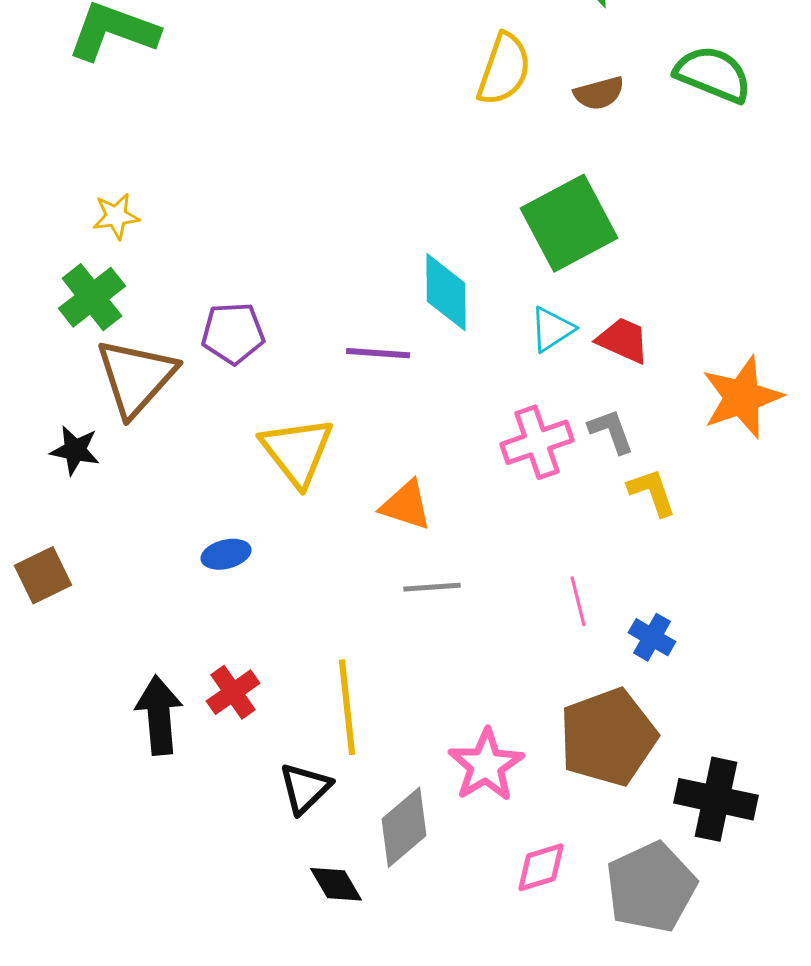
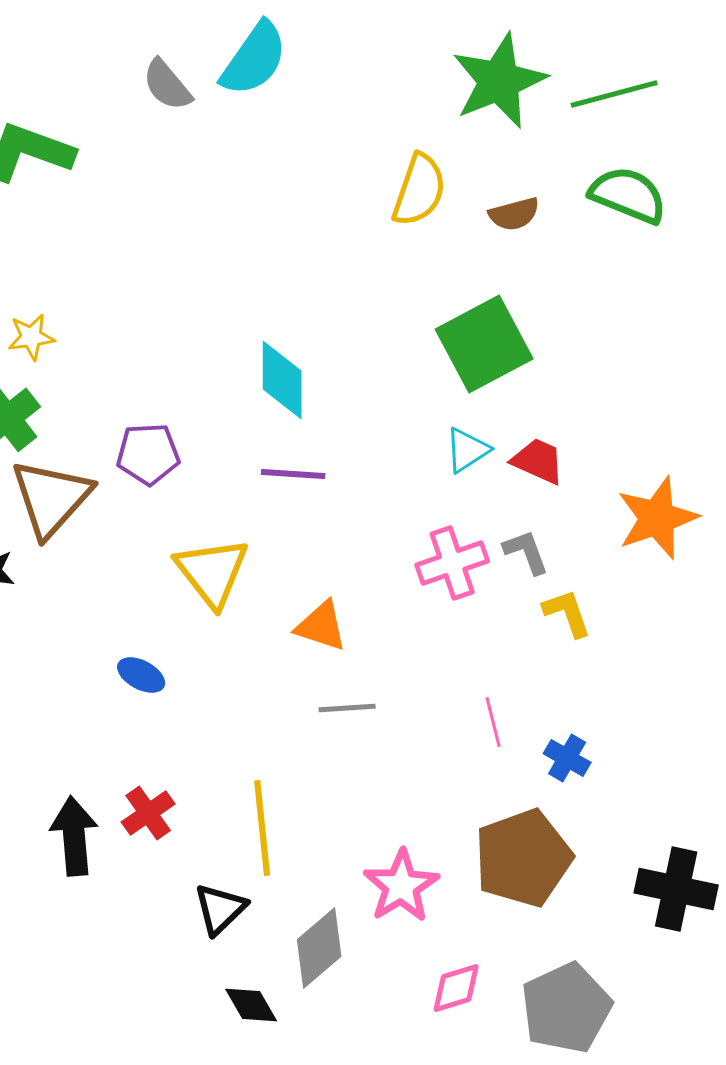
cyan diamond: (446, 292) -> (282, 380), moved
blue ellipse: (226, 554) -> (141, 675), turned 42
black cross: (716, 799) -> (676, 889), moved

